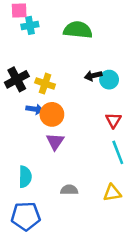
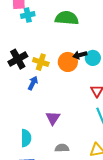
blue arrow: (35, 109) -> (33, 83), turned -72
orange circle: (52, 114) -> (68, 62), moved
purple triangle: (55, 142) -> (53, 118), moved

